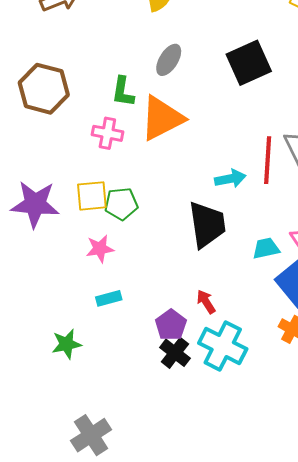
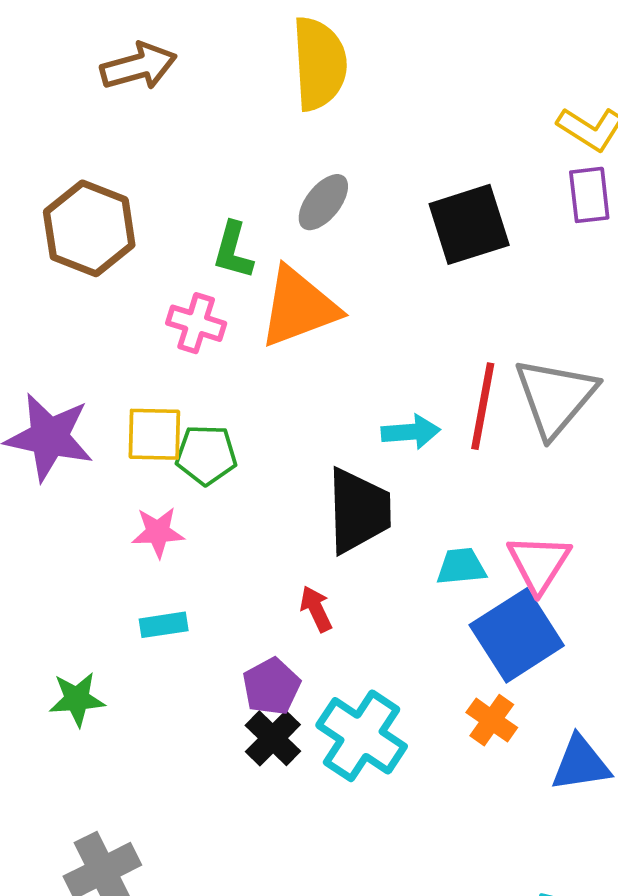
red arrow: (206, 302) -> (316, 609), moved

